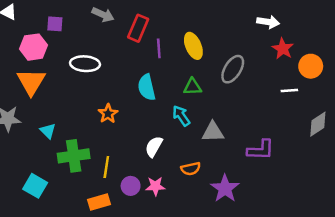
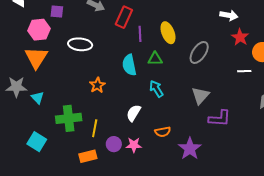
green triangle: (192, 87) -> (155, 59), moved
cyan triangle: (48, 131) -> (37, 98), moved
gray triangle: (213, 132) -> (200, 95), moved, turned -48

